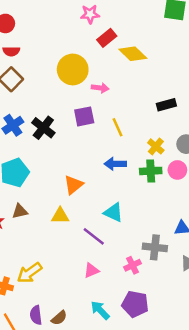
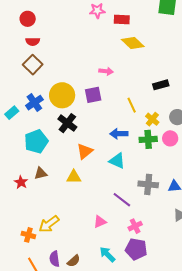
red rectangle: (107, 38) -> (122, 19), moved, turned 42
yellow circle: (73, 69) -> (62, 95), moved
yellow line: (117, 127) -> (132, 105), moved
black cross: (43, 128) -> (67, 123), moved
cyan triangle: (113, 213) -> (117, 161), moved
purple line: (94, 236) -> (122, 200), moved
gray cross: (155, 247) -> (148, 184), moved
pink cross: (132, 265) -> (135, 226), moved

